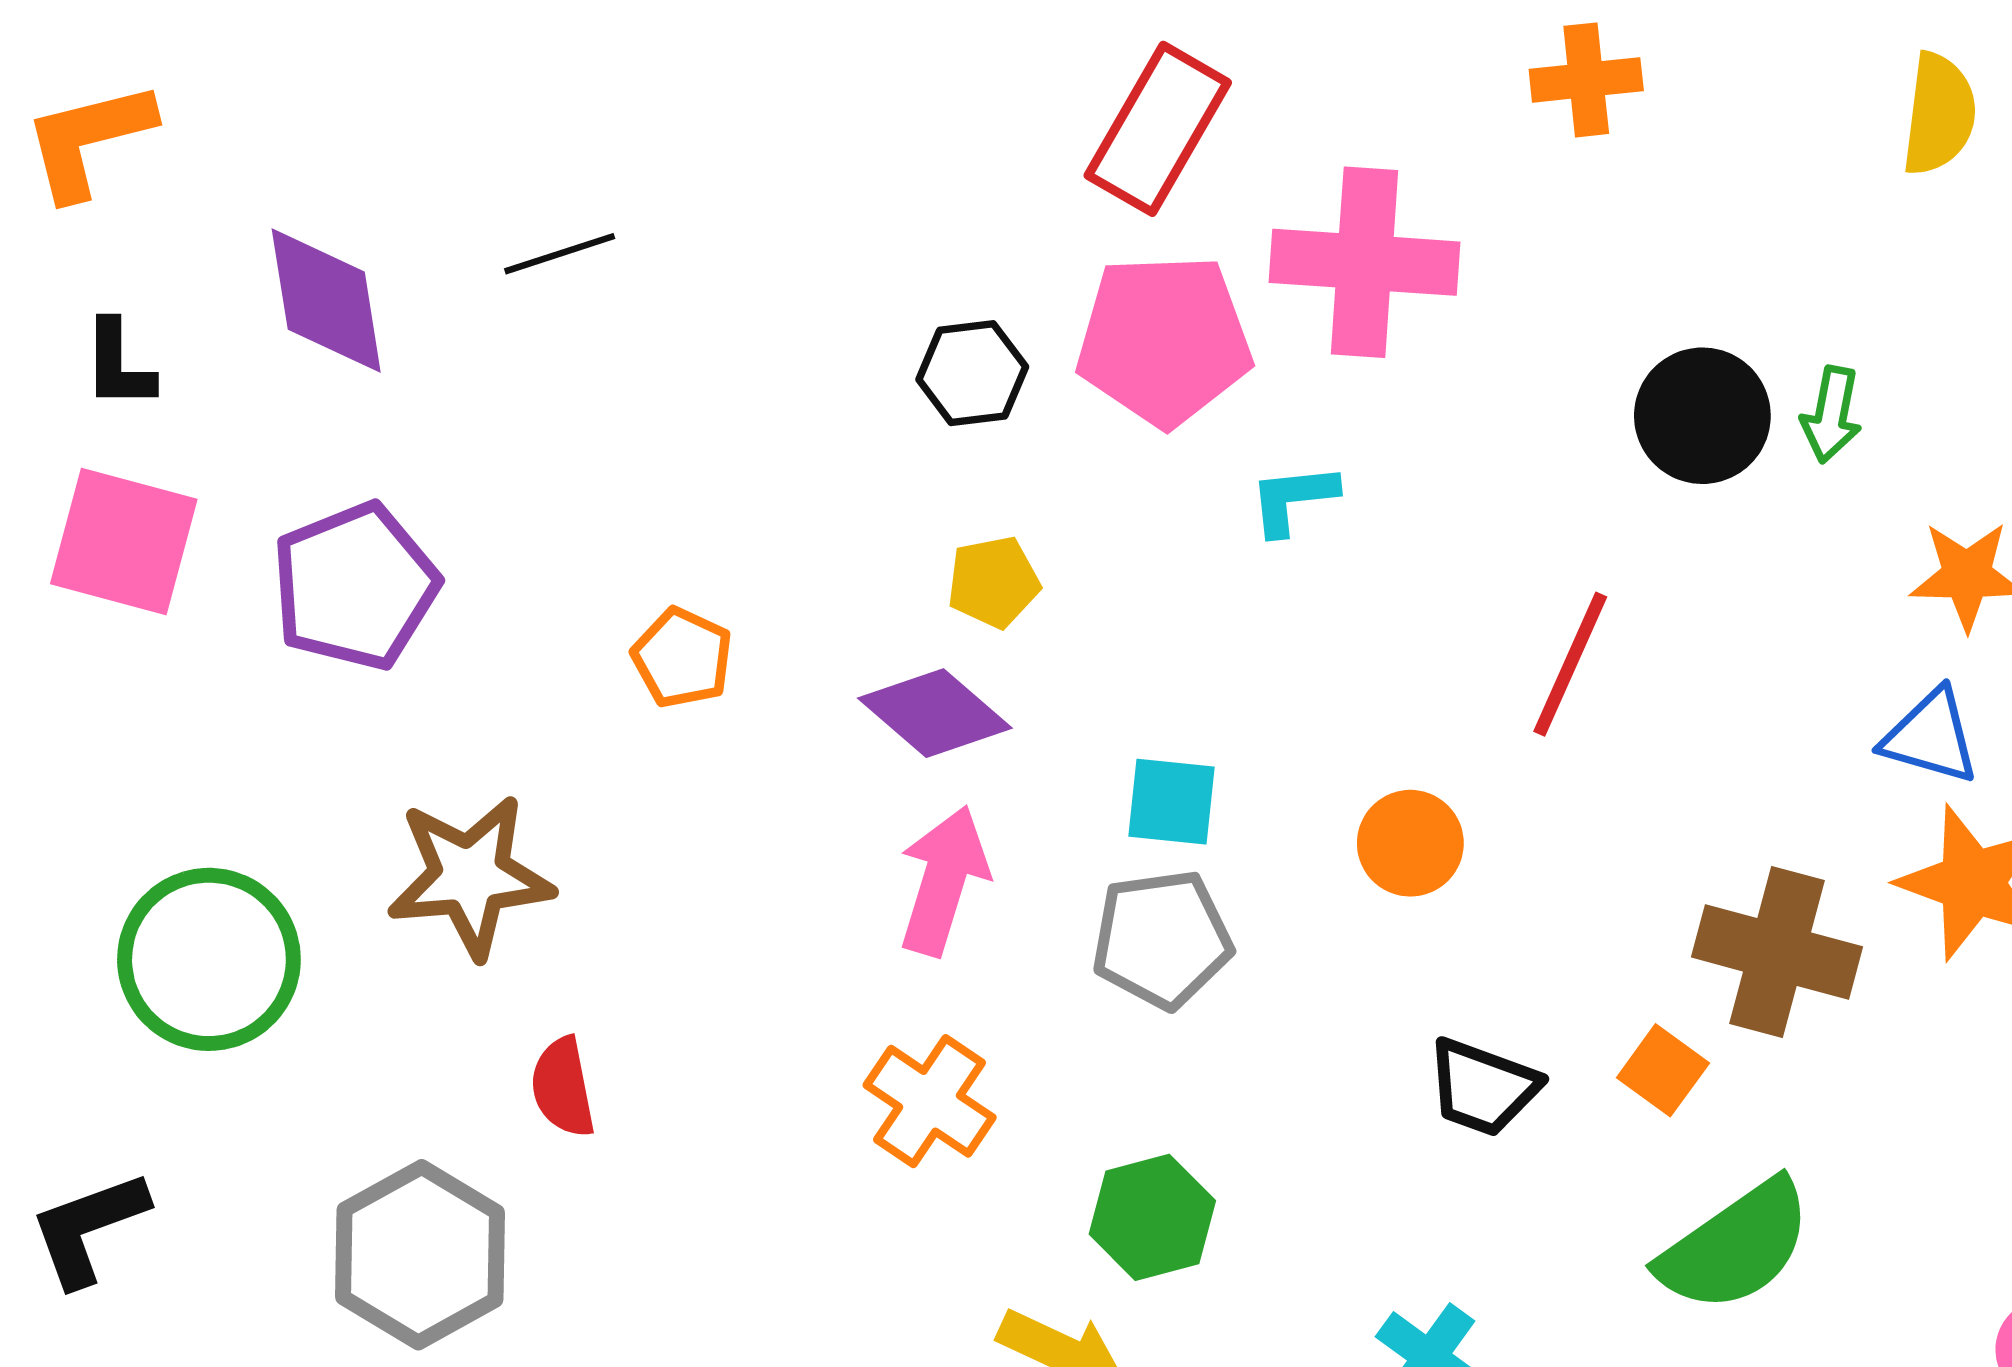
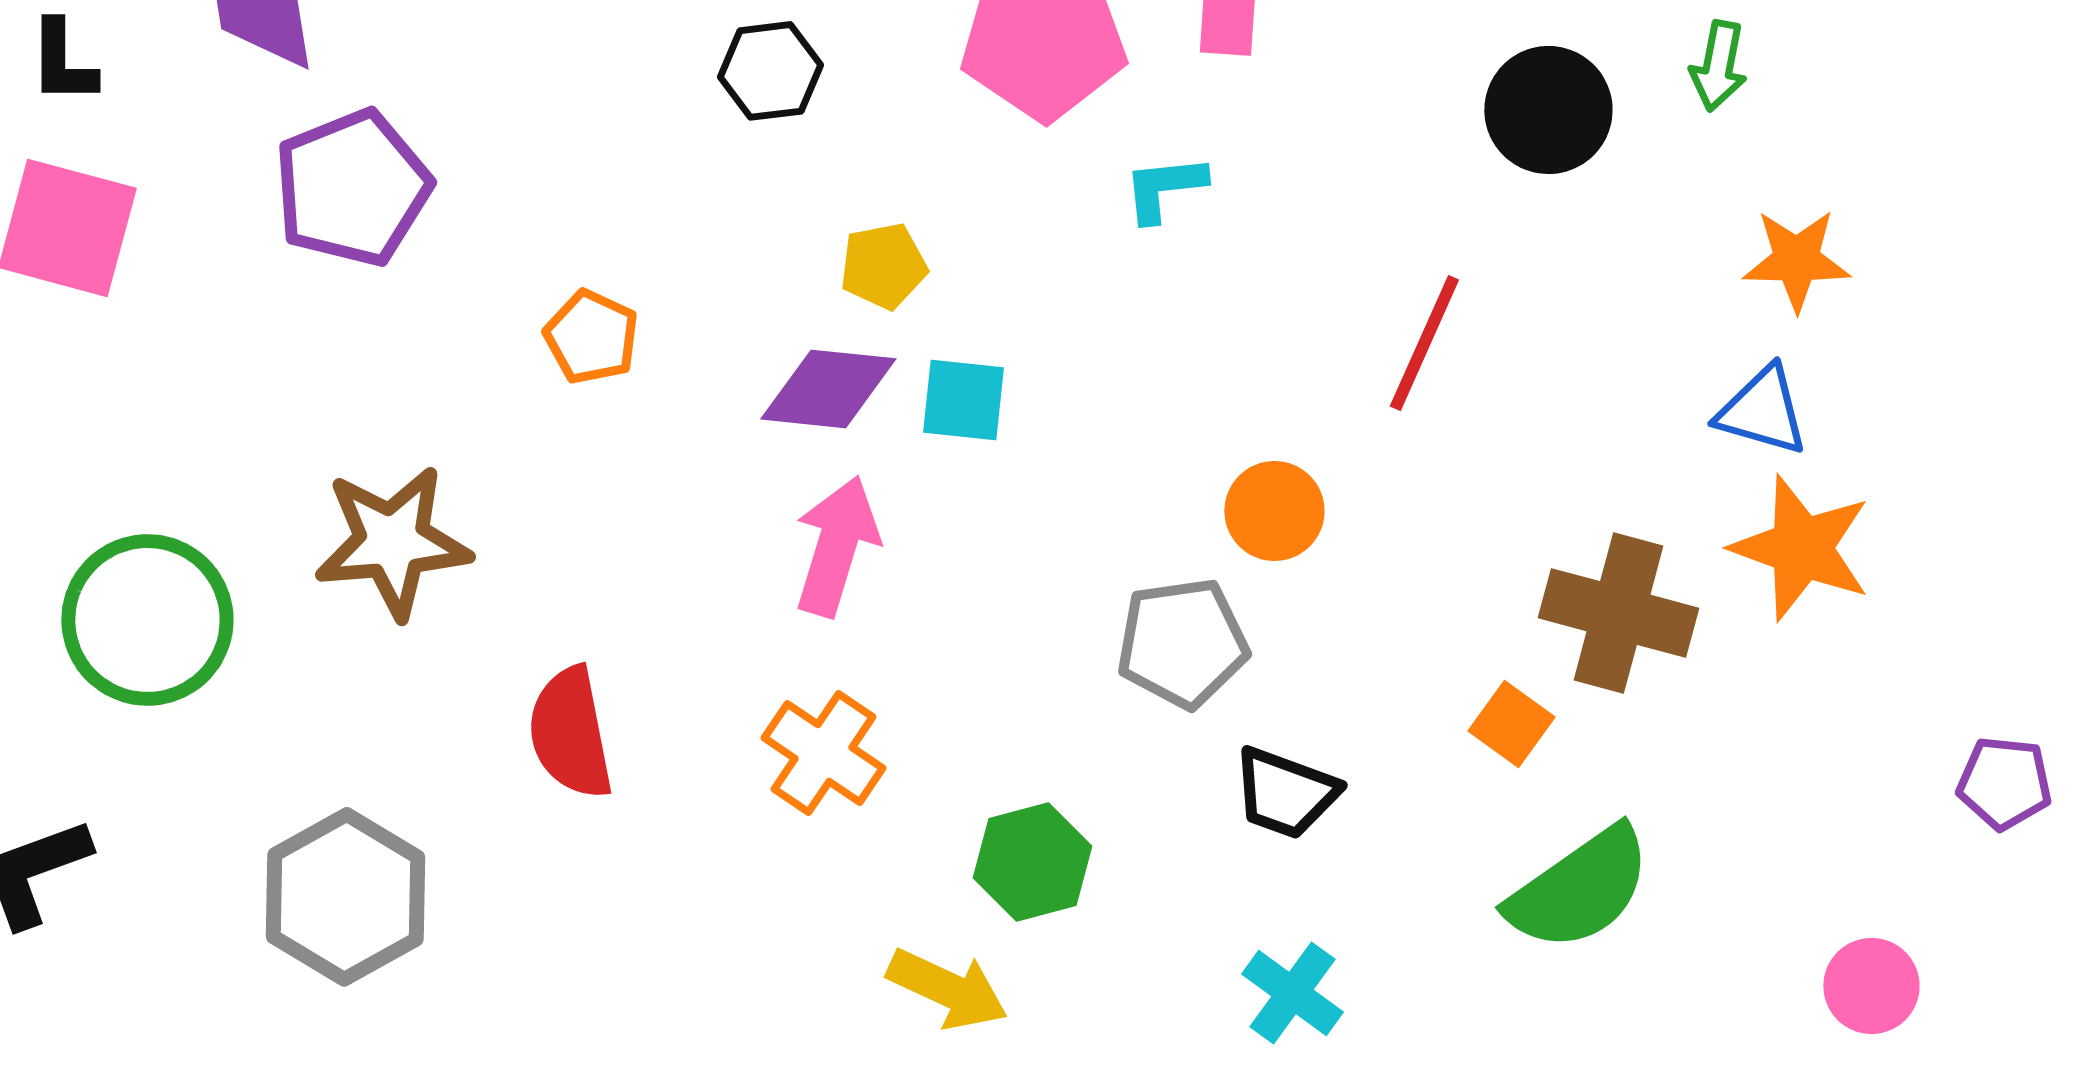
black hexagon: (972, 373) -> (770, 71), moved
green arrow: (1831, 415) -> (1718, 66), moved
purple pentagon: (355, 586) -> (352, 188), moved
purple diamond: (935, 713) -> (828, 389), turned -35
cyan square: (1172, 802) -> (963, 400), moved
gray pentagon: (1162, 939) -> (1182, 643), moved
red semicircle: (563, 1087) -> (570, 733), moved, size x1.4
black trapezoid: (1483, 1087) -> (1285, 793), moved

